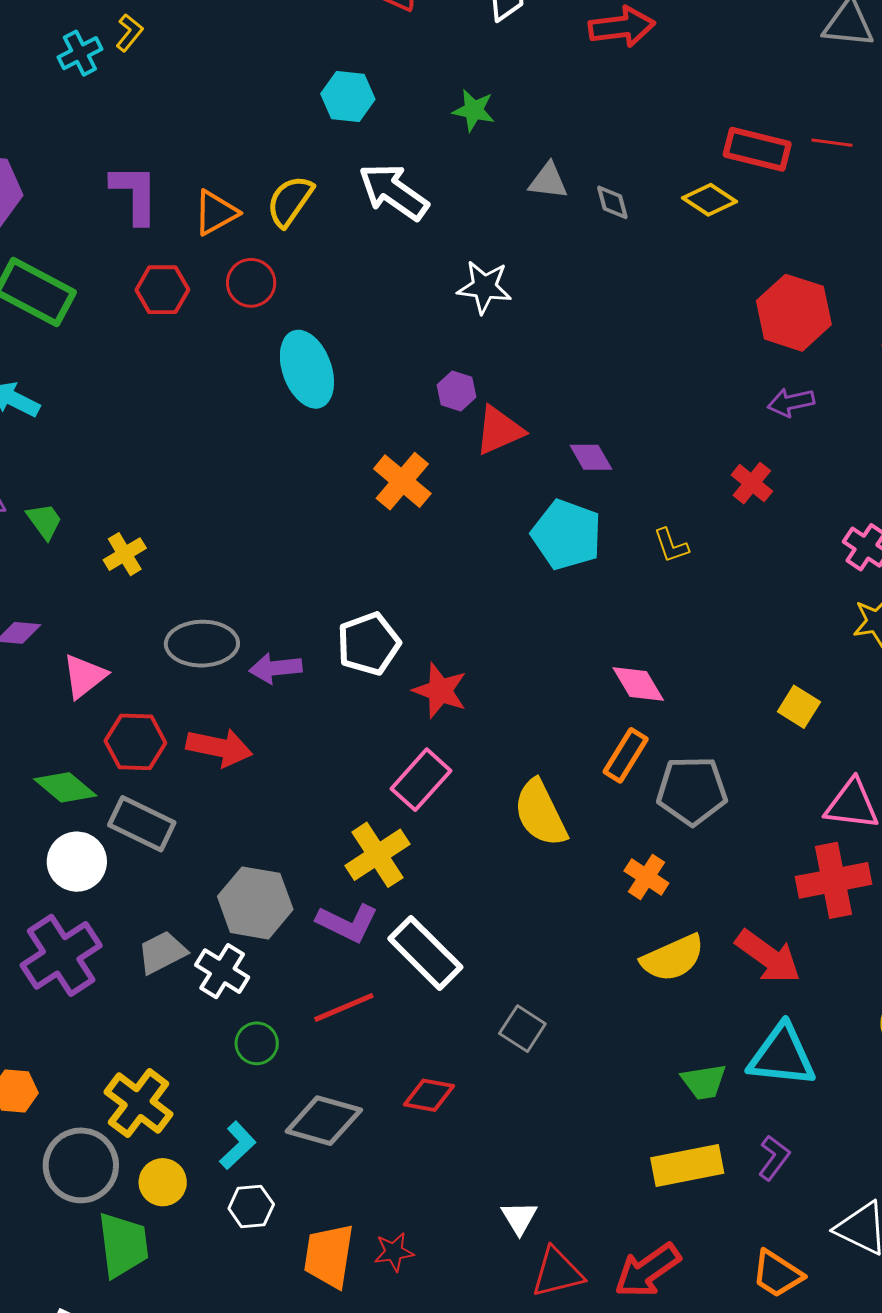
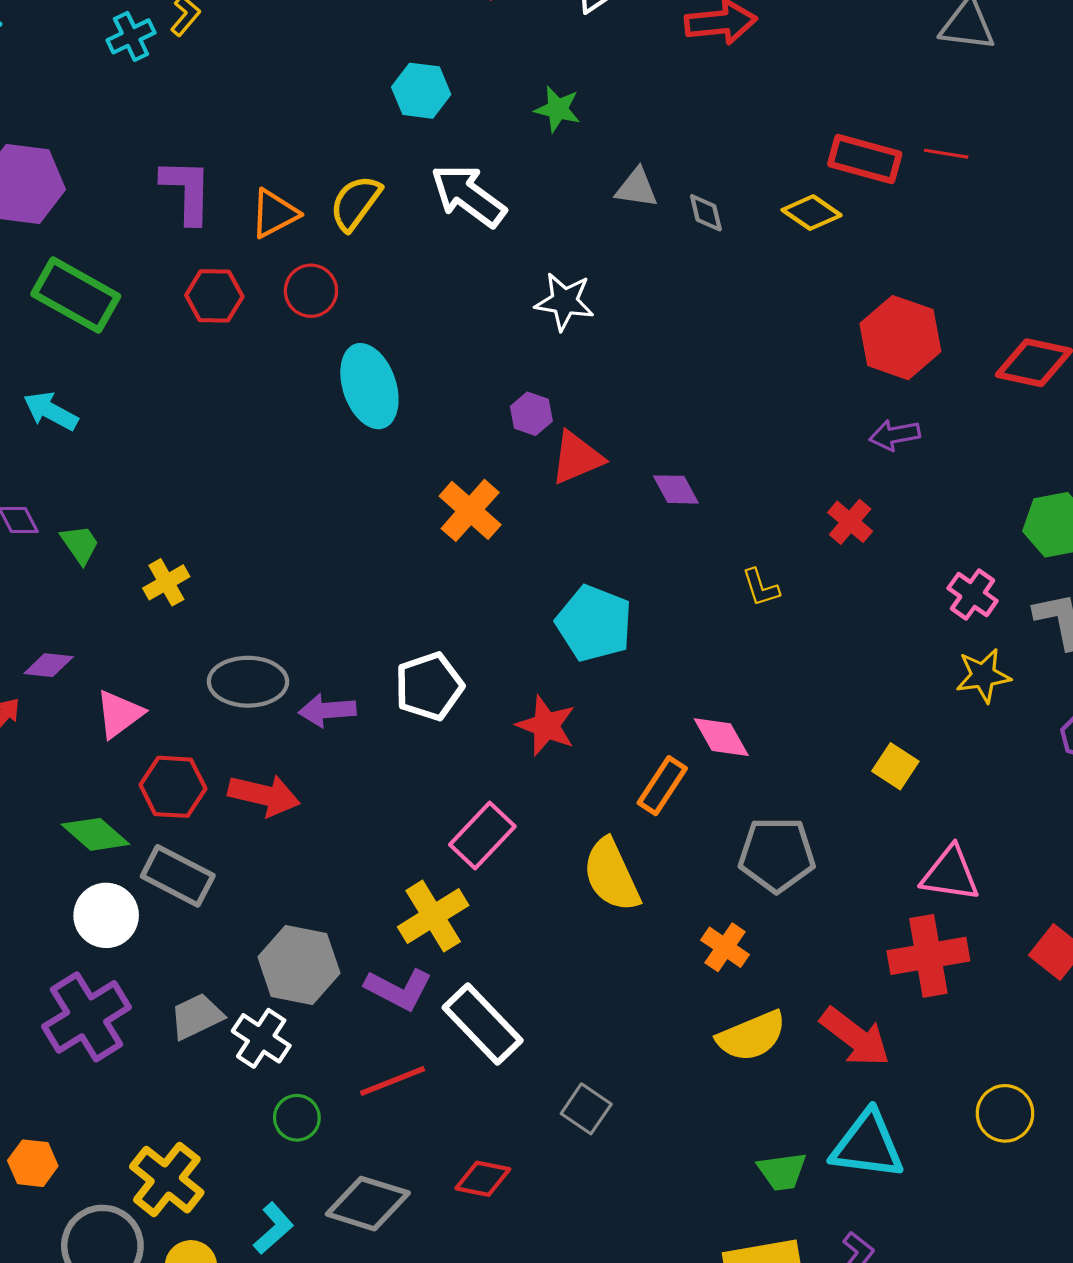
cyan pentagon: (567, 535) -> (594, 623), moved
red star: (440, 691) -> (546, 726), moved
orange rectangle: (626, 755) -> (662, 786), moved

